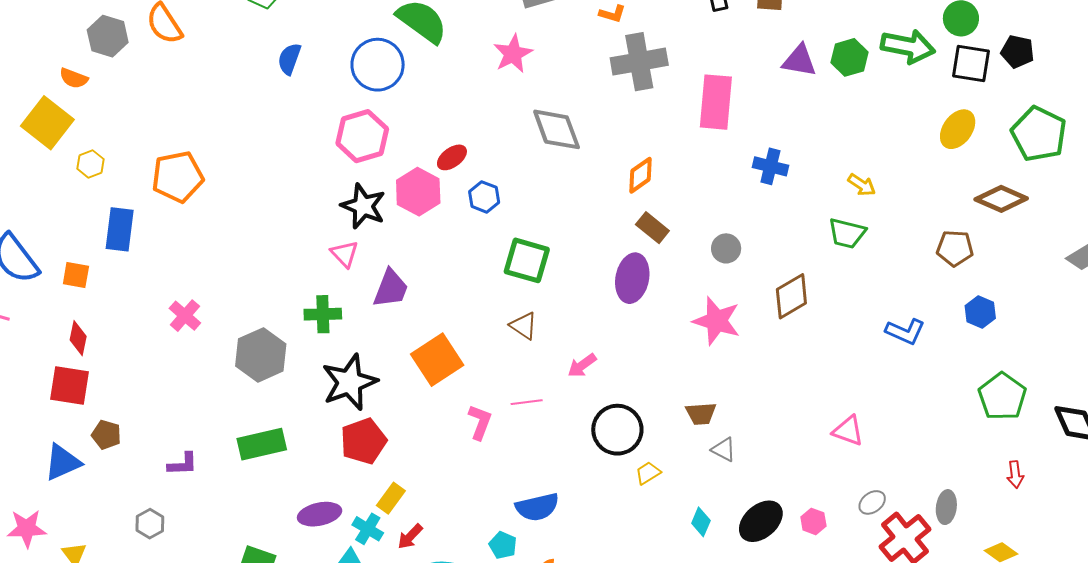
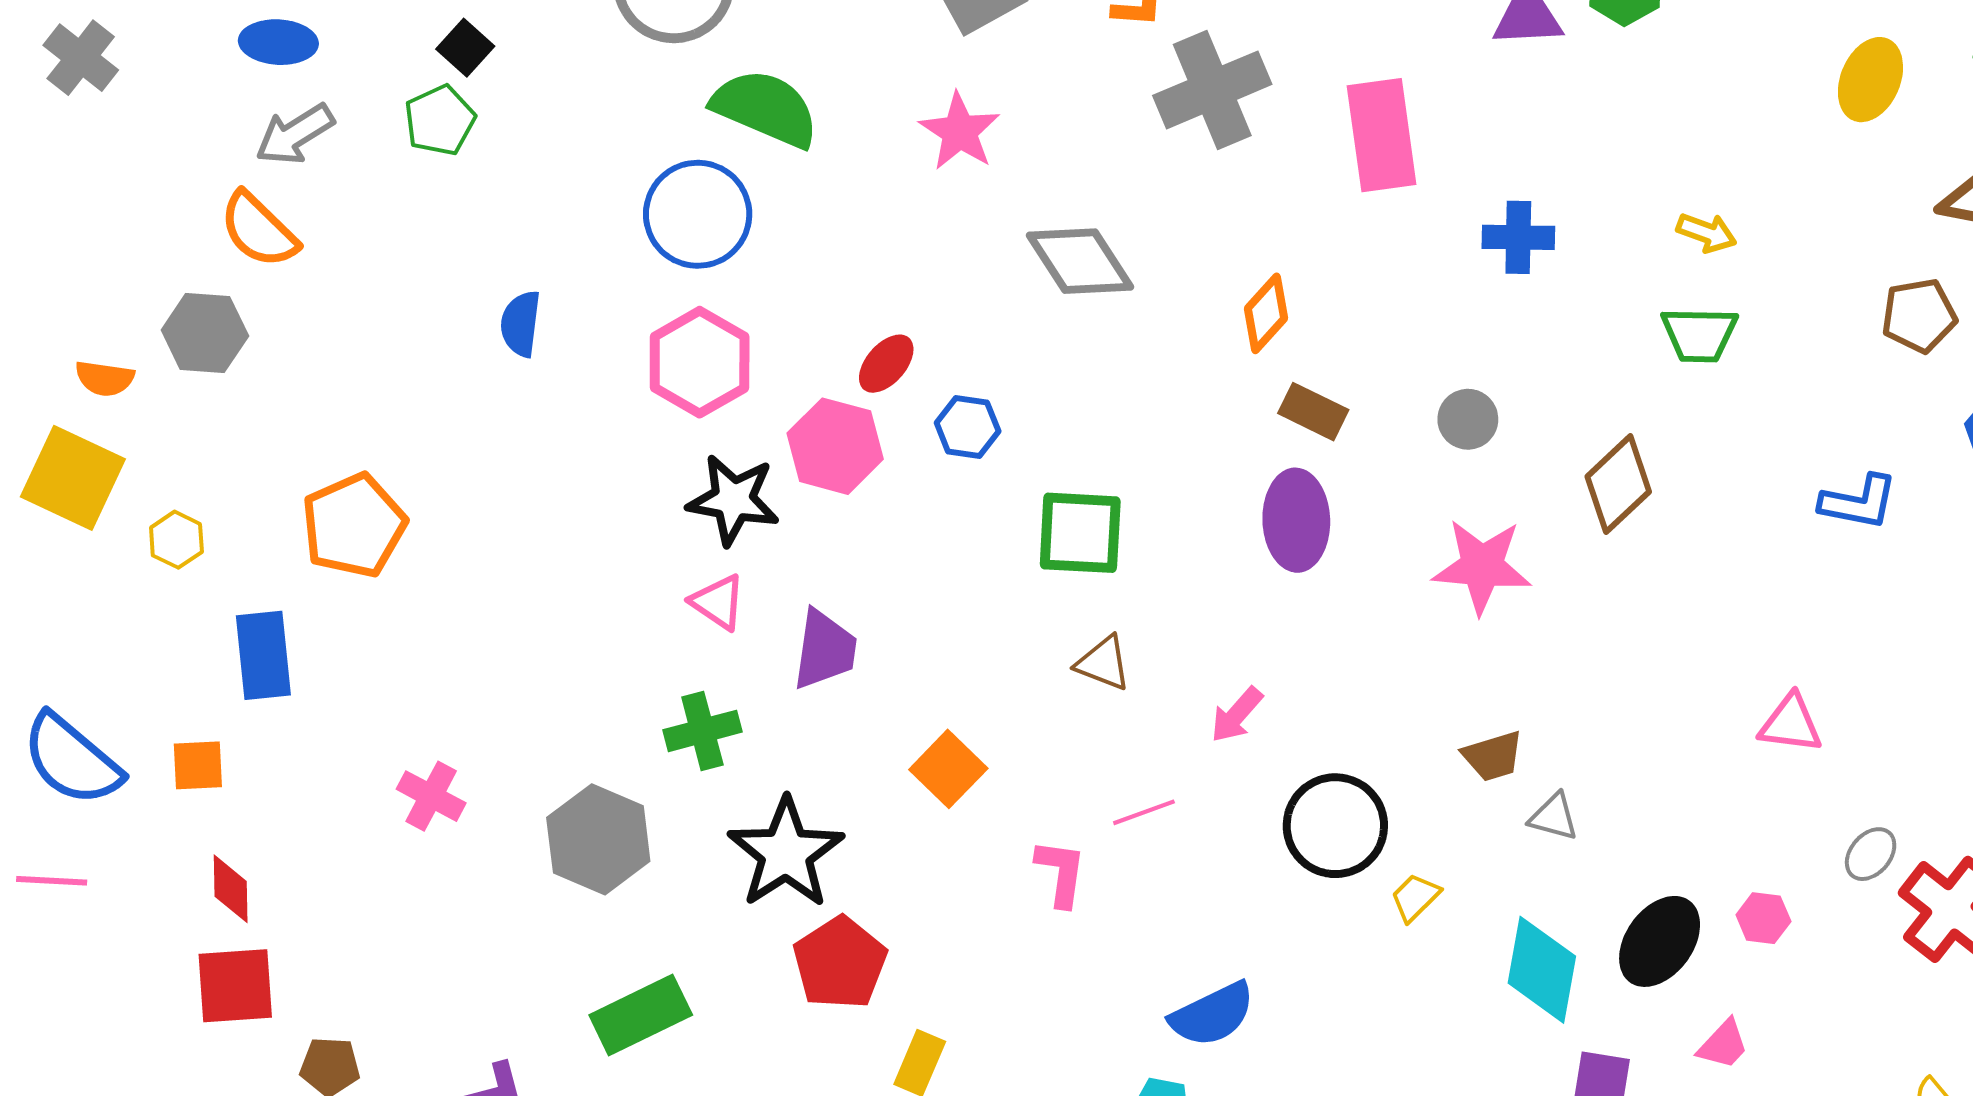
gray hexagon: (108, 36) -> (205, 333), moved
blue semicircle: (289, 59) -> (521, 324), moved
orange square: (437, 360) -> (948, 769), size x0.7
cyan diamond: (701, 522) -> (1542, 970), size x1.8

